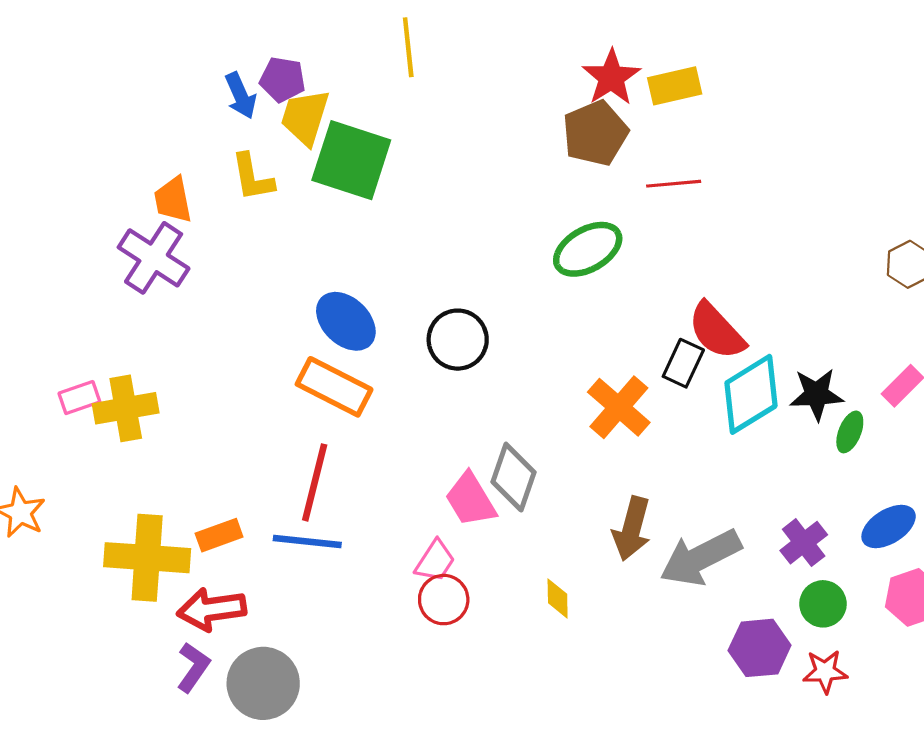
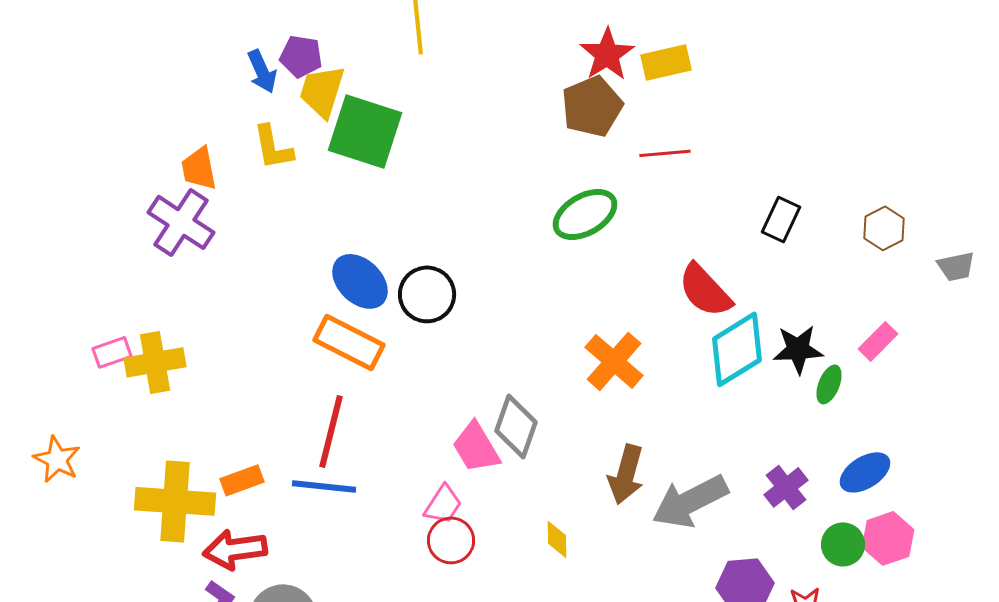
black circle: (458, 340) -> (427, 294), moved
black rectangle: (683, 363) -> (781, 219), moved
green circle: (823, 604) -> (843, 544), moved

